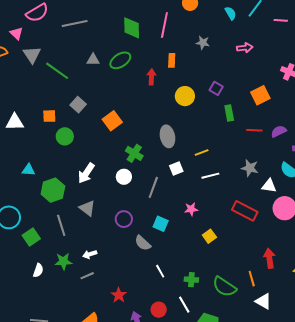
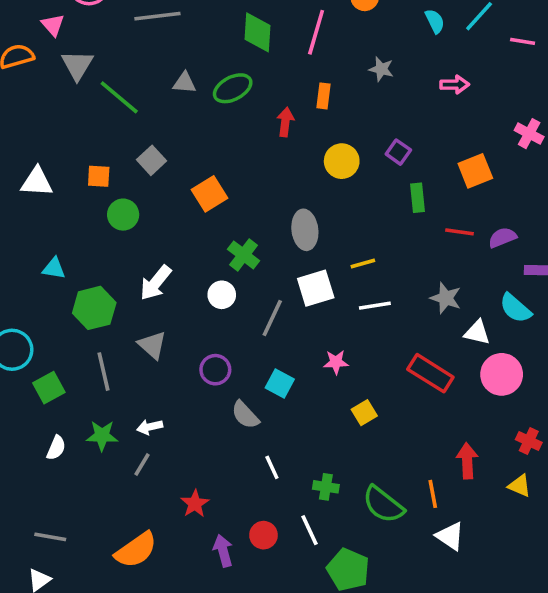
white square: (176, 169) -> (316, 288), size x1.5
gray line: (87, 276) -> (142, 465), turned -40

